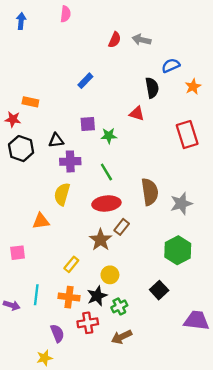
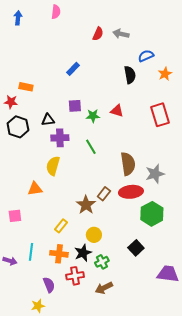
red triangle: (137, 113) -> (117, 111), moved
red ellipse: (106, 204) -> (131, 192), moved

